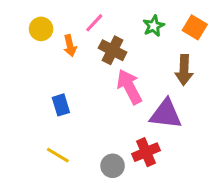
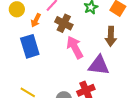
orange arrow: (70, 46) -> (36, 20), turned 40
blue rectangle: (61, 105) -> (30, 46), moved, size x1.6

